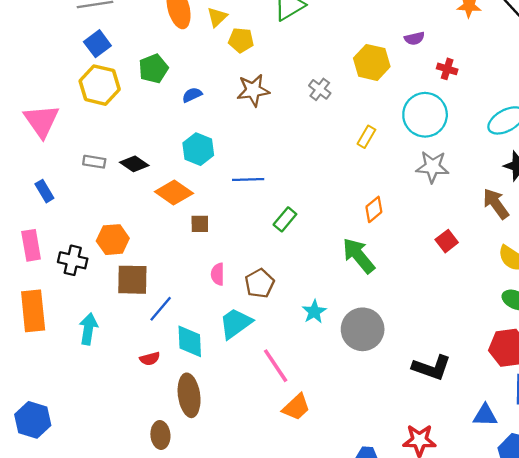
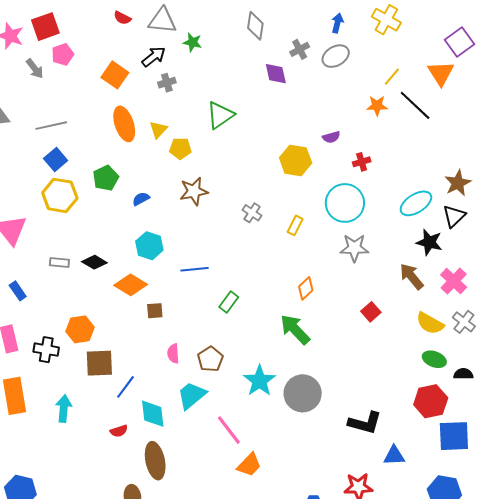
red cross: (447, 69) -> (362, 162), turned -30
gray cross: (320, 89) -> (252, 213), moved
cyan star: (314, 312) -> (259, 381), size x1.5
blue triangle: (485, 415) -> (394, 456), moved

